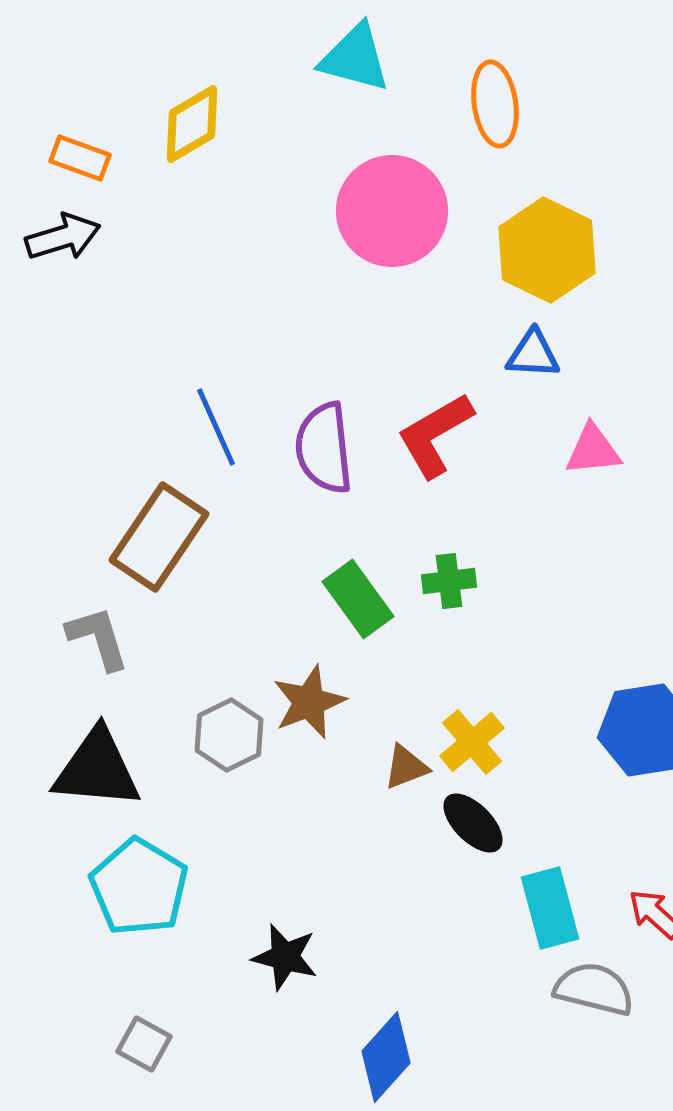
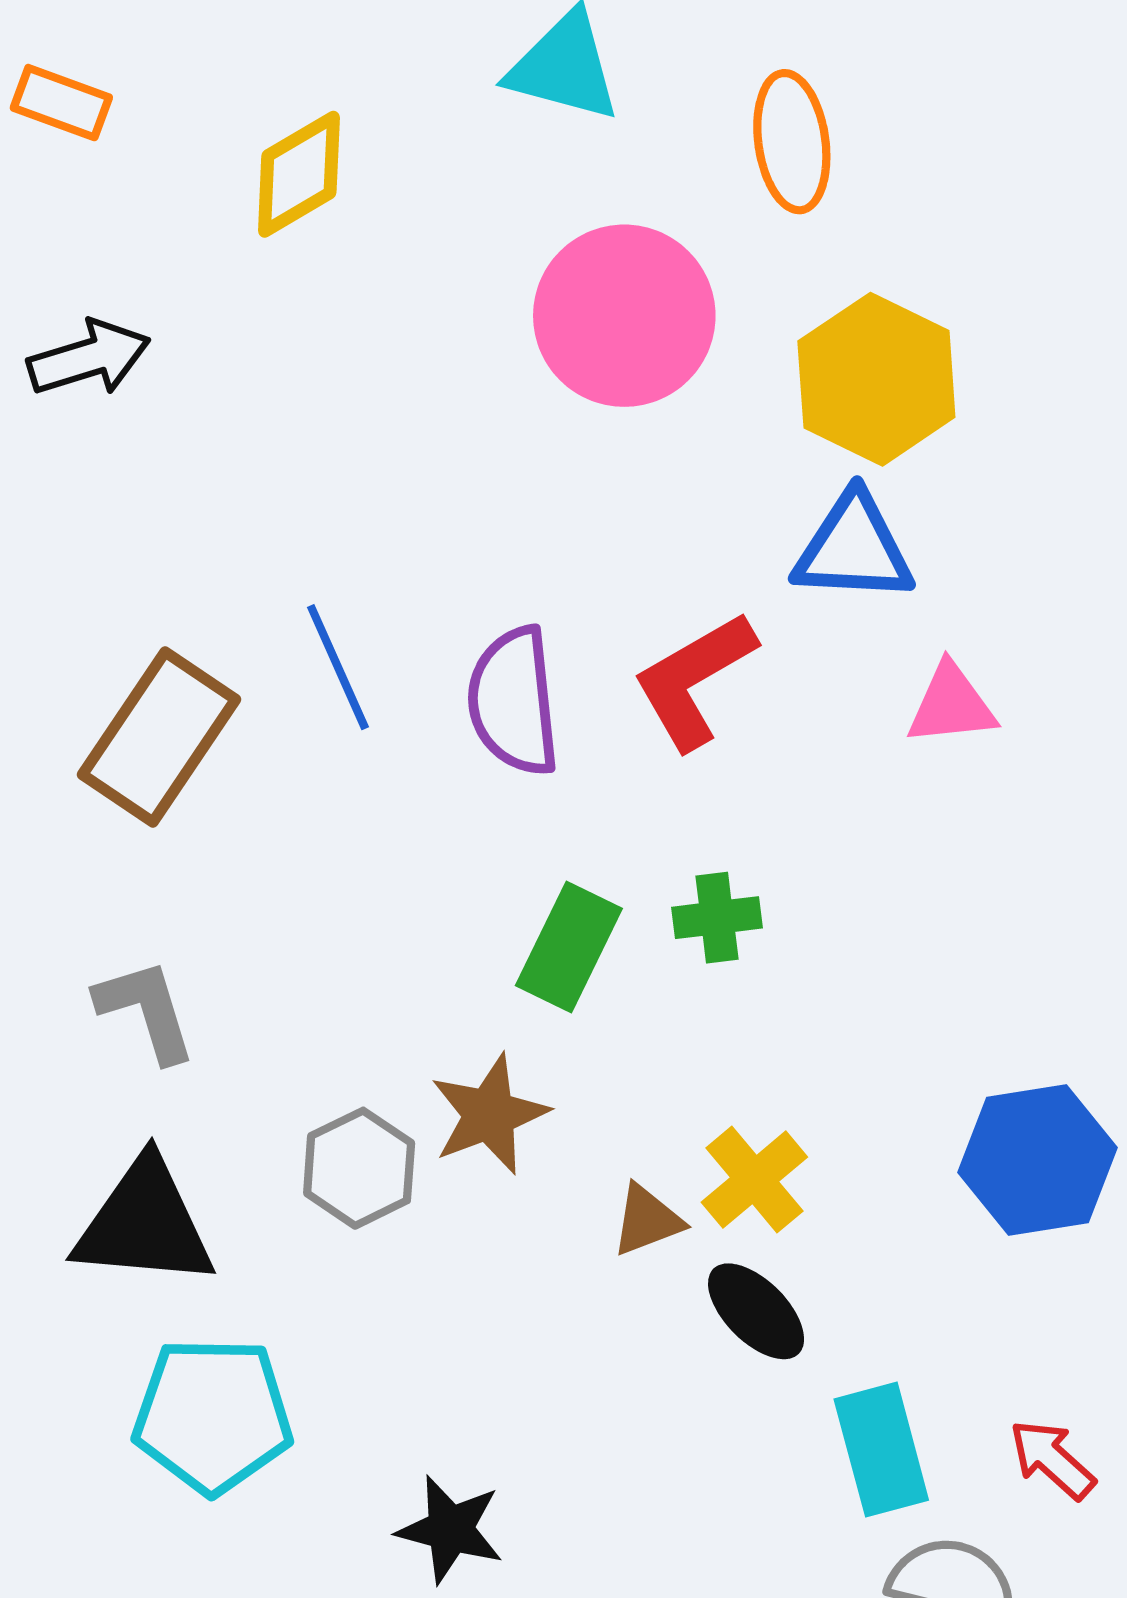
orange rectangle: (80, 158) -> (61, 103), moved
blue triangle: (533, 354) -> (854, 548), size x1.4
brown rectangle: (159, 537) -> (159, 737), moved
green rectangle: (358, 599) -> (569, 947), turned 62
cyan pentagon: (139, 887) -> (213, 1415), turned -30

